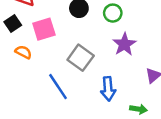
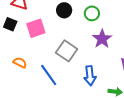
black square: (13, 23) -> (10, 24), turned -32
orange semicircle: (23, 52) -> (20, 63), moved

